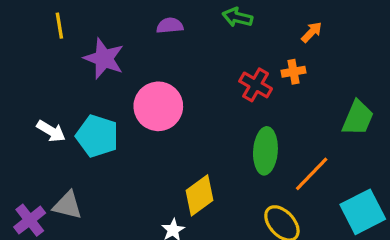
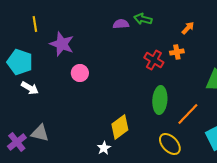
purple semicircle: (170, 26) -> (121, 24), moved
pink circle: (158, 106) -> (80, 73), moved, size x0.6
cyan pentagon: (97, 136) -> (20, 62), moved

